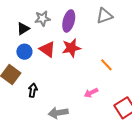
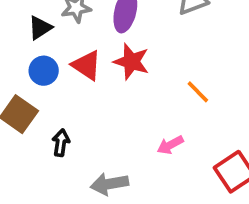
red star: (71, 48) -> (131, 62), turned 30

